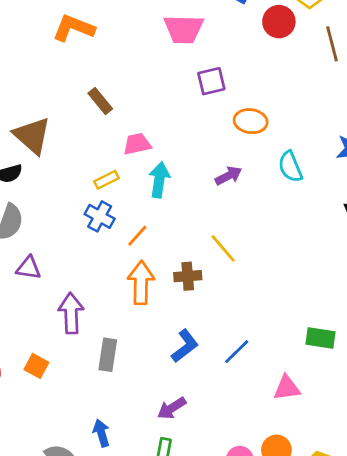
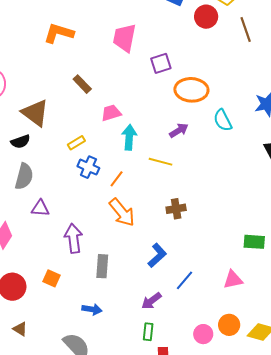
pink trapezoid: (184, 29) -> (124, 38), moved, turned 104
orange ellipse: (251, 121) -> (191, 90), size x1.4
yellow rectangle: (106, 180) -> (76, 143), moved
yellow line: (223, 248) -> (160, 162), moved, turned -30
brown cross: (188, 276) -> (176, 209), moved
orange arrow: (141, 283) -> (122, 212), turned 144
blue line: (237, 352) -> (185, 280), moved
blue arrow: (101, 433) -> (92, 309), moved, turned 120

